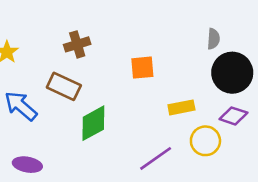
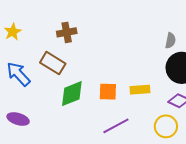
orange square: (142, 68) -> (108, 92), moved
yellow circle: (205, 141) -> (166, 126), moved

